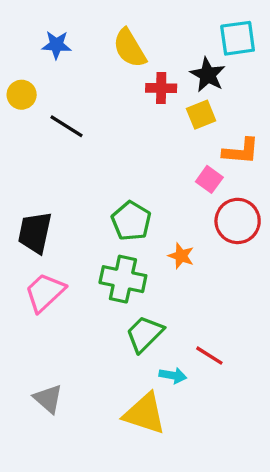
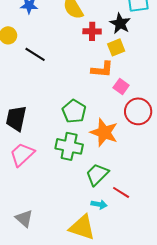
orange L-shape: (241, 151) -> (102, 69), moved
orange star: (181, 256) -> (104, 132), size x1.8
green trapezoid: (145, 334) -> (97, 174), moved

